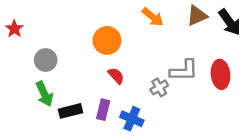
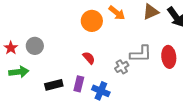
red star: (14, 29) -> (11, 48), moved
orange circle: (107, 40) -> (92, 21), moved
green arrow: (44, 94) -> (19, 72), moved, turned -72

